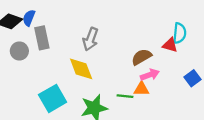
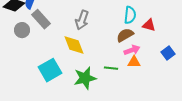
cyan semicircle: (179, 33) -> (130, 15), moved
gray rectangle: (42, 38) -> (41, 19), turned -30
orange triangle: (142, 89) -> (134, 62), moved

